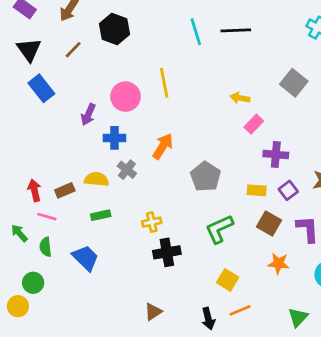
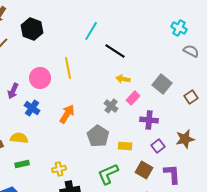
black line: (236, 30) -> (115, 51), moved, turned 35
cyan line: (196, 32) -> (91, 31), turned 48
gray square: (294, 83) -> (162, 84), moved
blue cross: (114, 138) -> (32, 108), turned 35
gray cross: (127, 170) -> (111, 106), moved
yellow rectangle: (257, 190) -> (125, 146), moved

